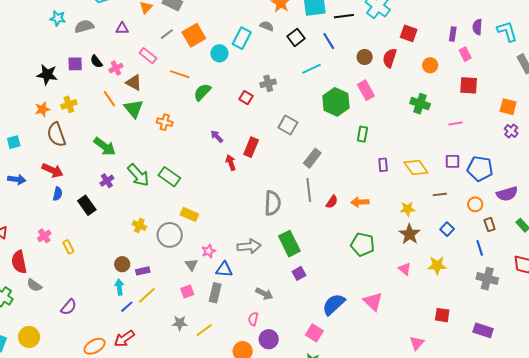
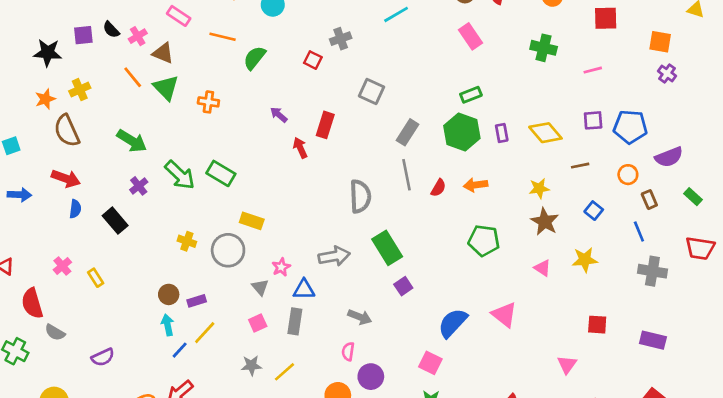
green hexagon: (336, 102) -> (462, 132), moved
green rectangle: (362, 134) -> (471, 95), turned 63
purple semicircle: (69, 307) -> (103, 357), turned 30

